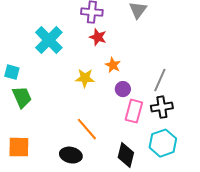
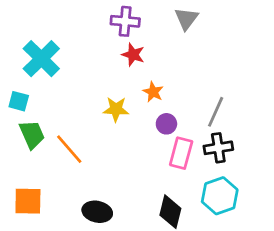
cyan cross: (49, 40) -> (41, 59), moved
orange line: (87, 129) -> (69, 149), moved

